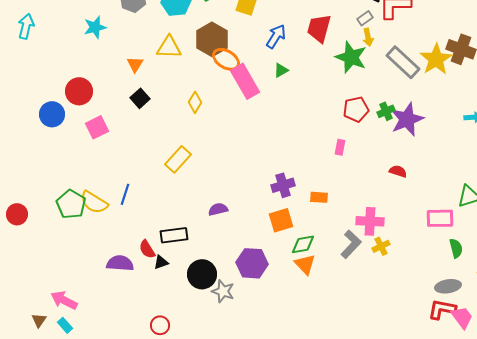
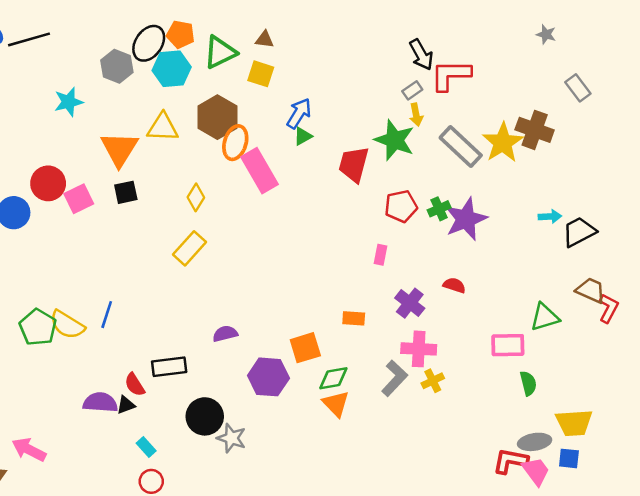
red trapezoid: (319, 28) -> (354, 164), moved
orange ellipse: (226, 59) -> (235, 143), turned 76
orange triangle: (135, 64) -> (119, 149), size x1.8
green triangle: (281, 70) -> (303, 136), moved
black square: (140, 98) -> (126, 192), turned 30
pink square: (97, 127) -> (79, 199), moved
yellow rectangle: (178, 159) -> (189, 248), moved
purple cross: (283, 185) -> (410, 303), moved, turned -35
black triangle: (161, 262) -> (126, 405), moved
purple hexagon: (252, 263) -> (268, 377), moved
gray ellipse: (448, 286) -> (535, 442), moved
cyan rectangle: (65, 325) -> (146, 447), moved

